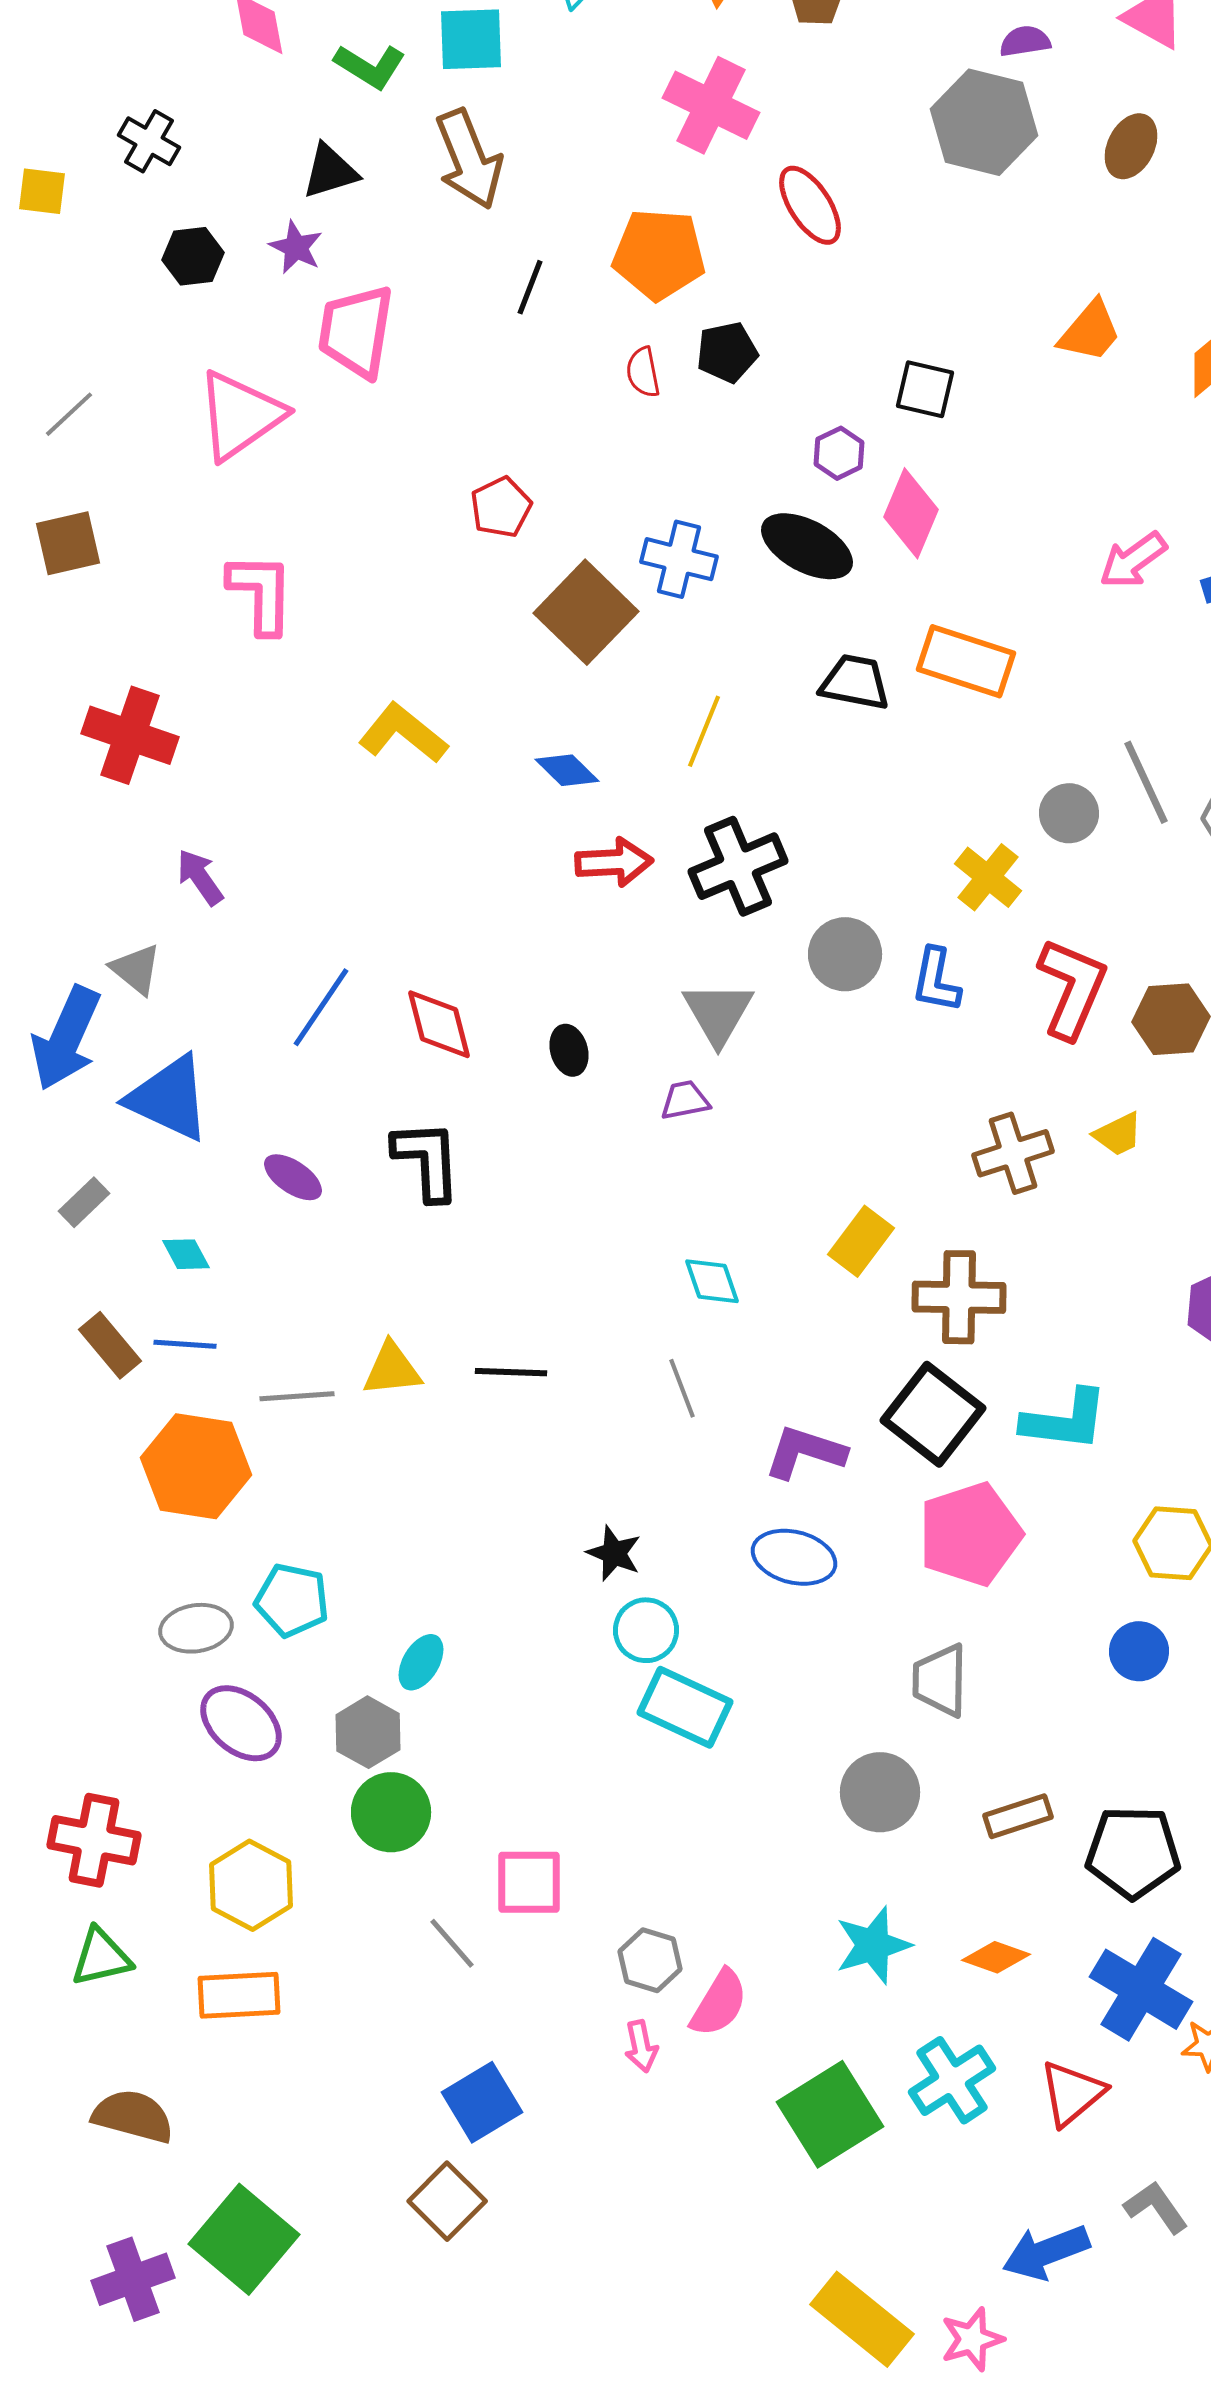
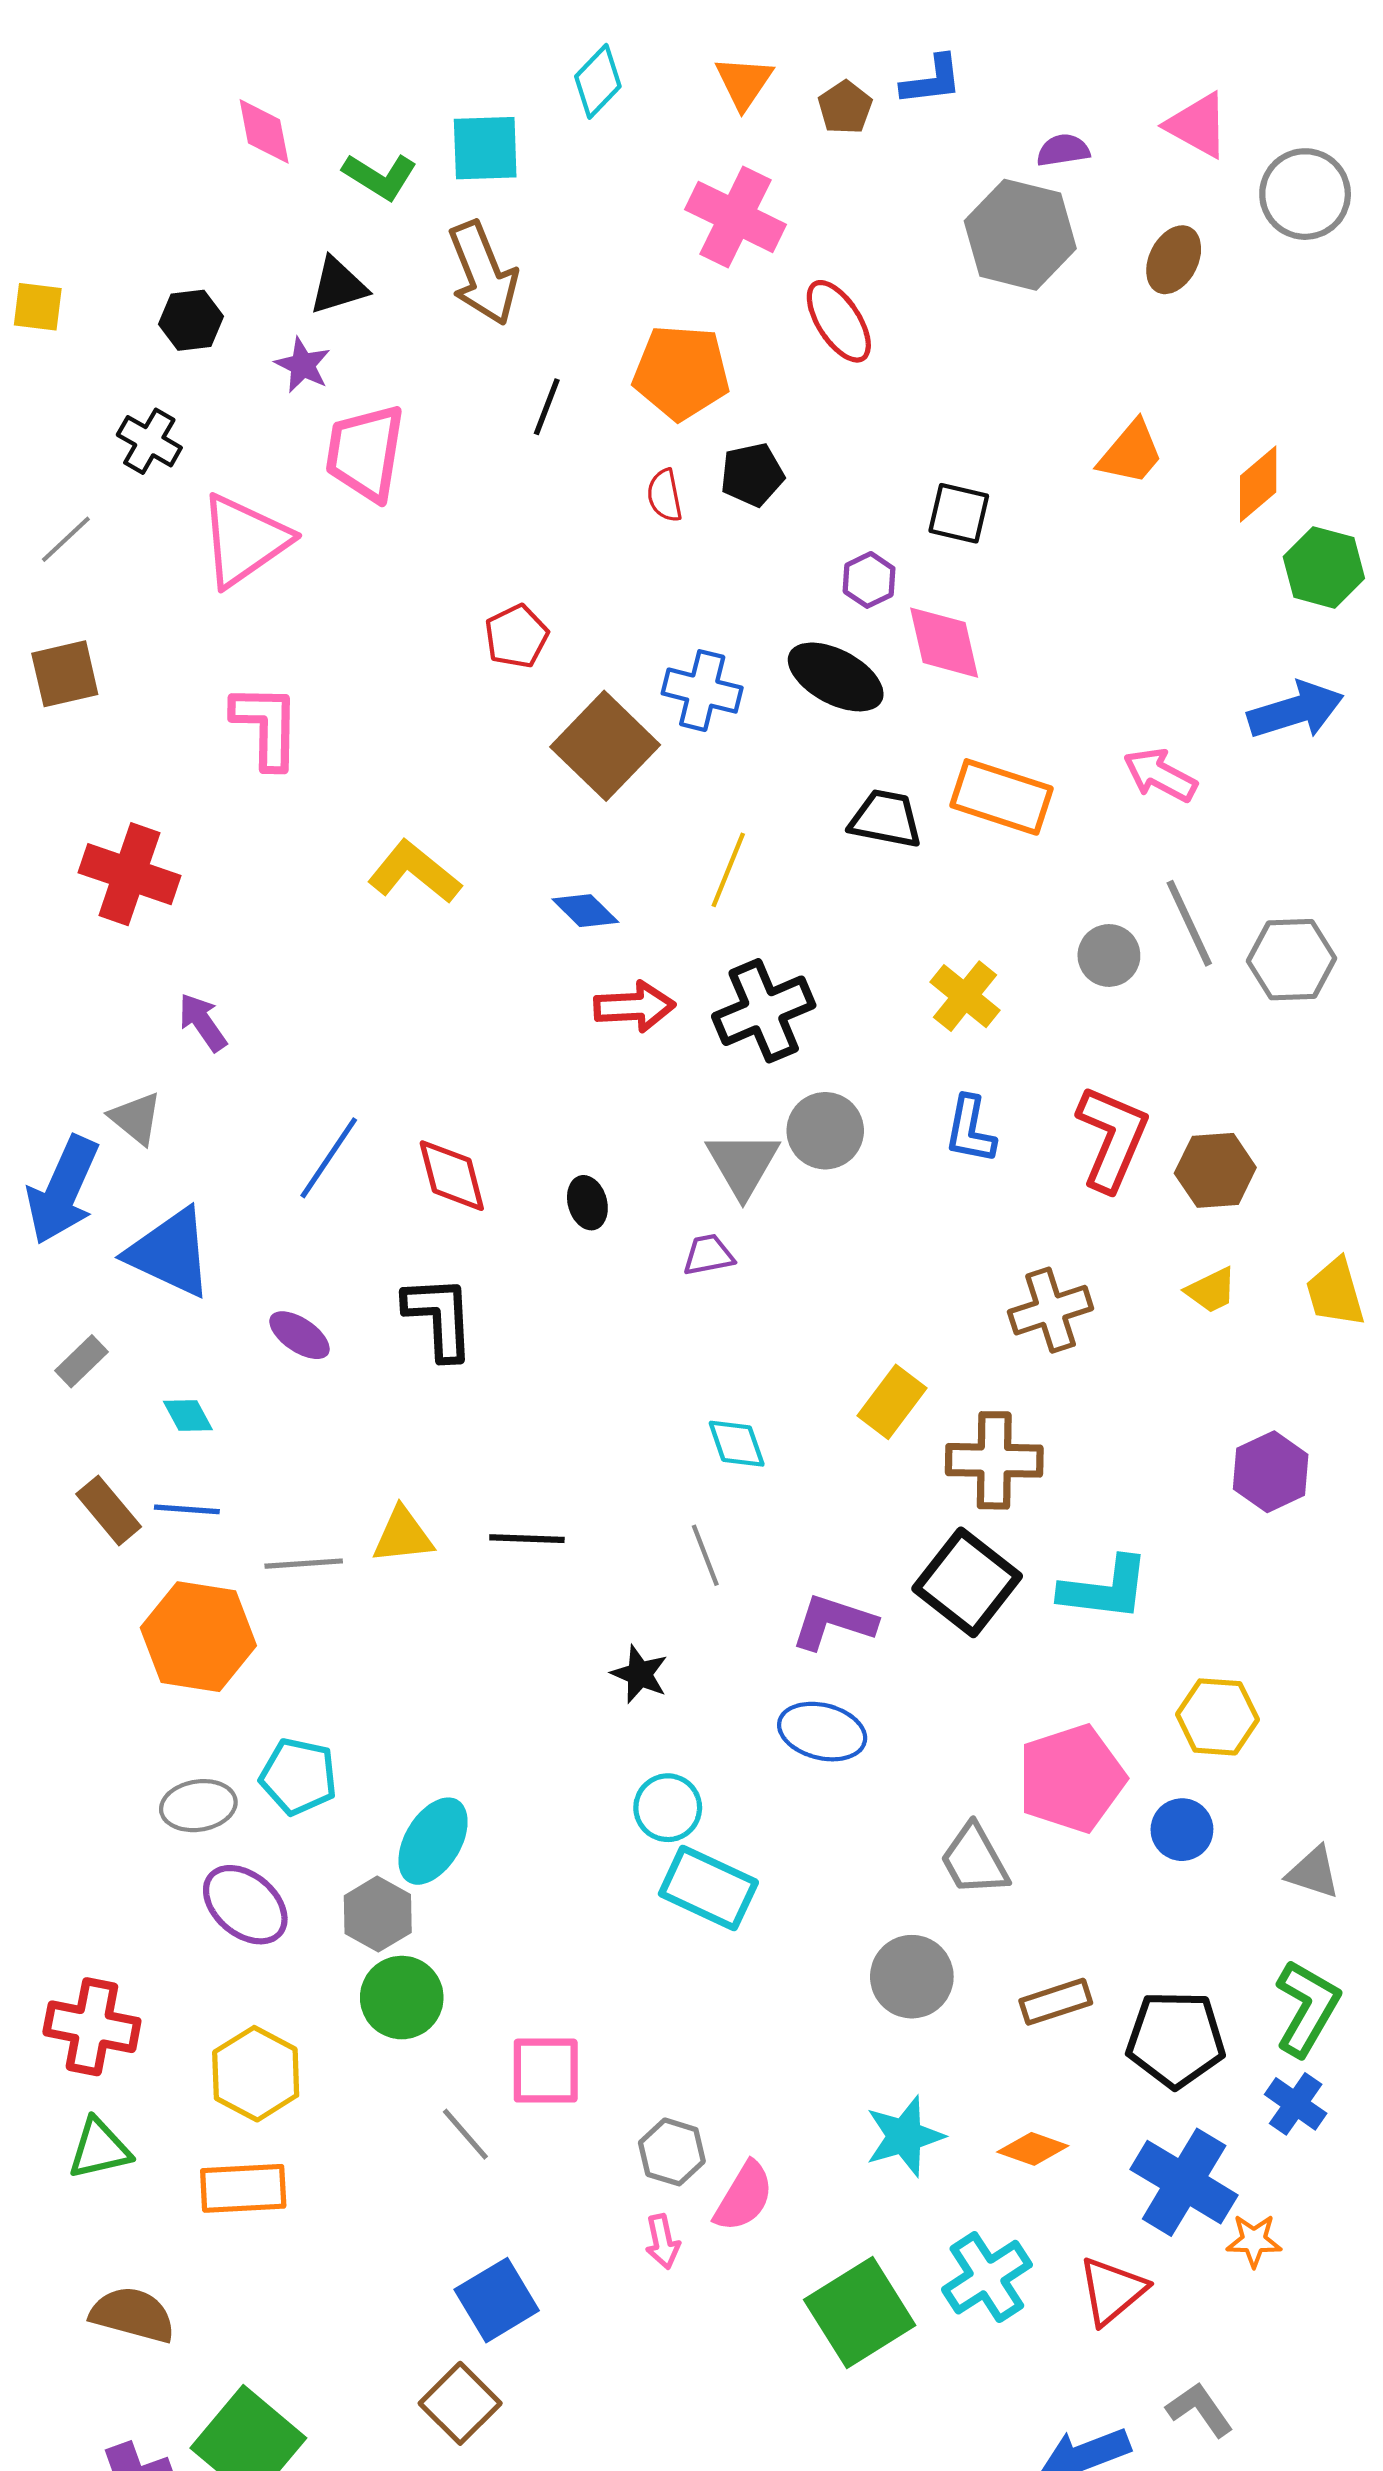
black cross: (149, 141) -> (149, 441), moved
black hexagon: (193, 256) -> (191, 320), moved
pink diamond: (911, 513) -> (944, 643), turned -36
pink arrow: (1133, 560) -> (1160, 775), moved, turned 64
yellow cross: (988, 877) -> (965, 996), moved
gray circle: (845, 954) -> (825, 1131), moved
yellow trapezoid: (1118, 1134) -> (1211, 1290), moved
pink pentagon: (970, 1534) -> (1071, 1778), moved
black star: (614, 1553) -> (640, 1674), moved
cyan ellipse: (421, 1662) -> (433, 1841), size x1.5
gray trapezoid: (940, 1680) -> (974, 1860), turned -30

